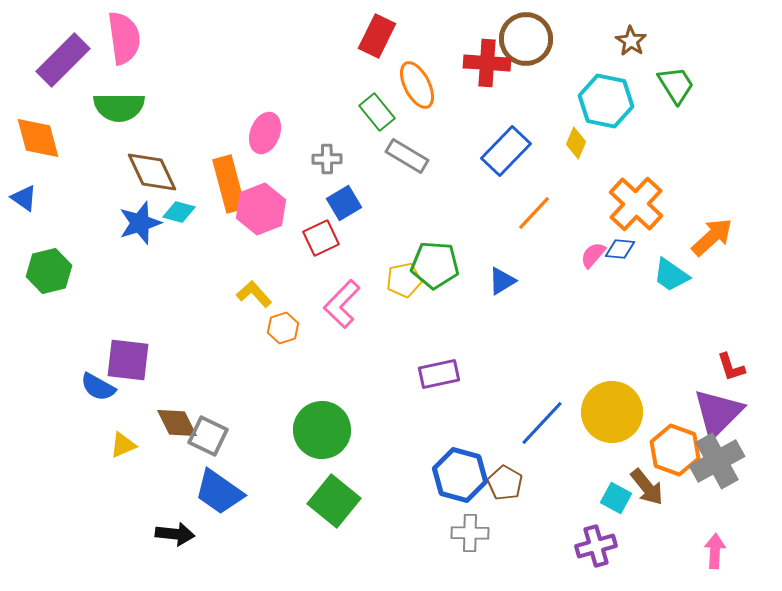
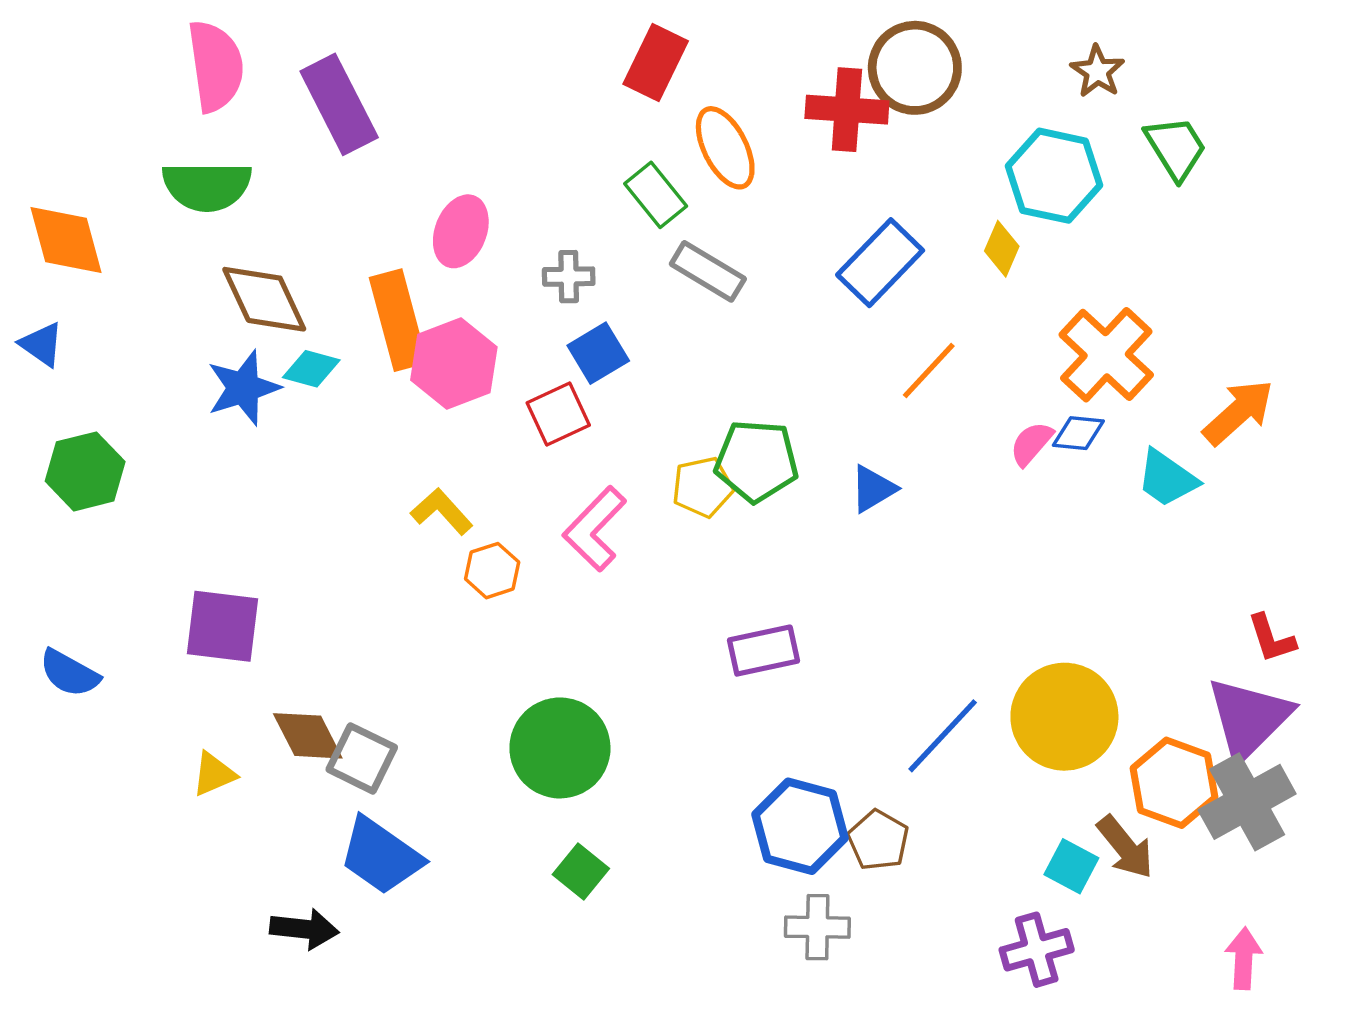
purple rectangle: (63, 60) -> (339, 104), moved, turned -72
blue semicircle: (98, 387) -> (69, 673), moved
green square: (334, 501) -> (581, 871), size x0.6

